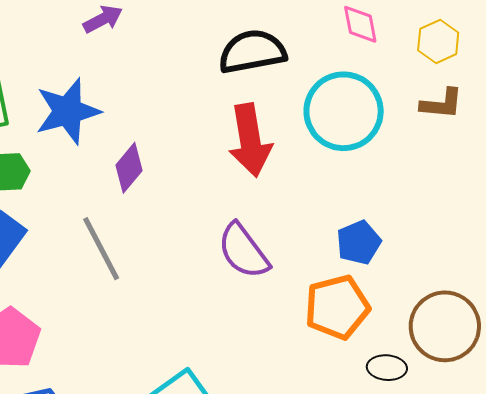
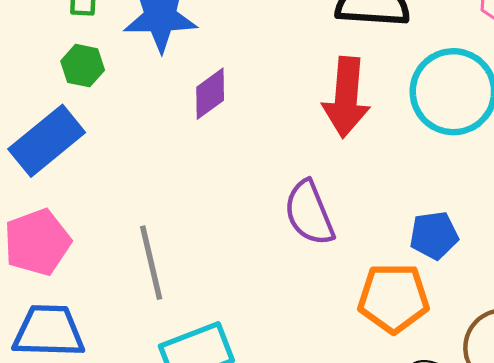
gray line: (101, 249) -> (151, 263), moved

